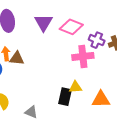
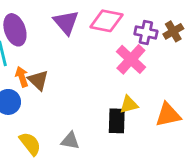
pink cross: (83, 56) -> (131, 59), turned -30
brown triangle: (17, 58) -> (38, 80), turned 49
gray triangle: (31, 112) -> (70, 141), moved

